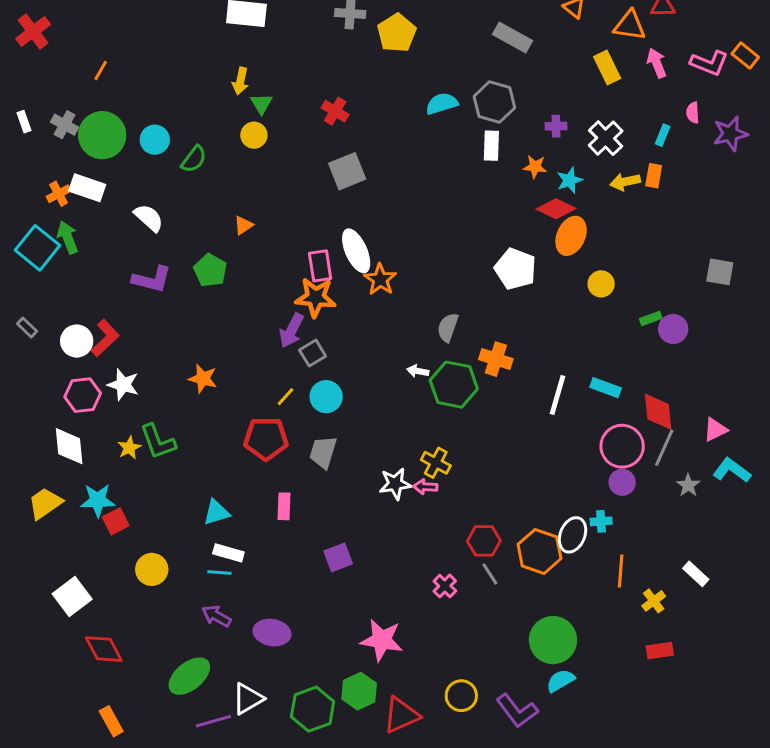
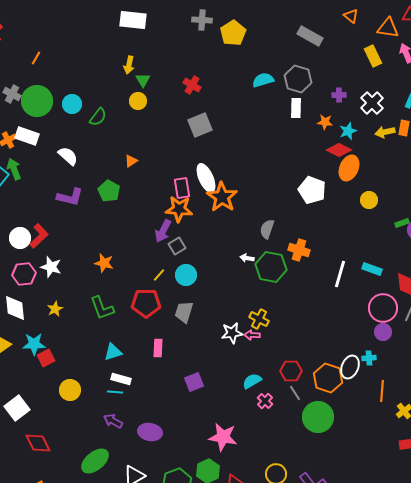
orange star: (380, 279) -> (222, 197), size x1.4
green L-shape: (158, 442) -> (102, 308), moved
green circle: (553, 640) -> (318, 417), moved
cyan semicircle: (561, 681) -> (252, 381), moved

